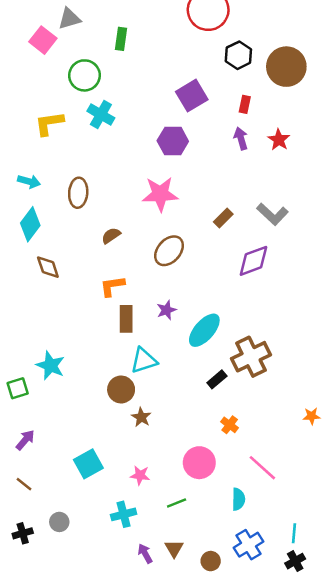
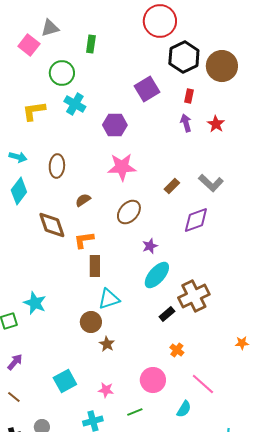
black hexagon: (238, 55) -> (184, 57), size x1.4
purple hexagon: (173, 141) -> (115, 125), moved
brown diamond: (48, 267) -> (52, 225), moved, size x1.4
purple star: (167, 310) -> (150, 246), moved
cyan semicircle: (238, 499) -> (184, 409), turned 30

